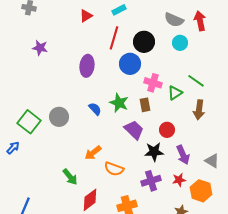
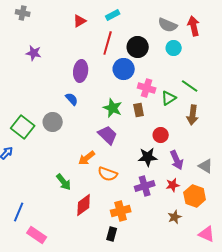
blue semicircle: (95, 109) -> (72, 99), moved
purple trapezoid: (134, 130) -> (108, 135), moved

